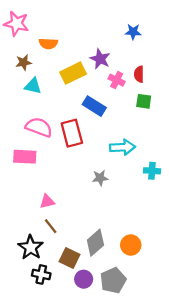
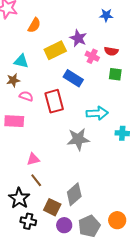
orange semicircle: (48, 44) -> (34, 25), turned -63
brown star: (24, 62) -> (13, 80), moved
red semicircle: (139, 74) -> (111, 51), turned -80
pink semicircle: (39, 127) -> (26, 96), size x0.6
gray star: (100, 178) -> (78, 139), size x1.6
orange circle: (131, 245) -> (117, 220), moved

